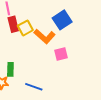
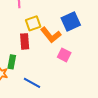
red rectangle: (13, 24) -> (25, 41), moved
pink square: (61, 54) -> (64, 55), turned 32

